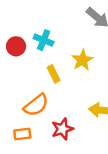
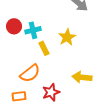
cyan cross: (44, 40) -> (33, 30), moved, turned -35

